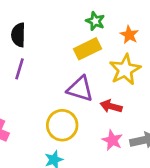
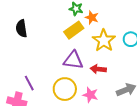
orange star: (129, 35) -> (92, 17), moved
purple line: (20, 69) -> (29, 83), moved, turned -35
pink star: (112, 140) -> (90, 95), moved

